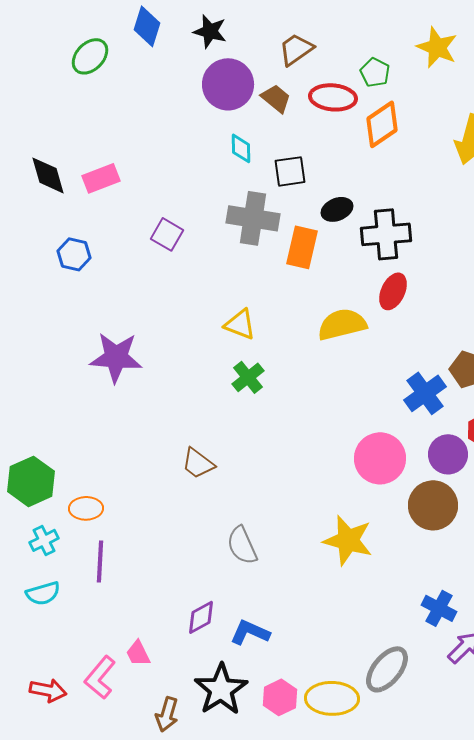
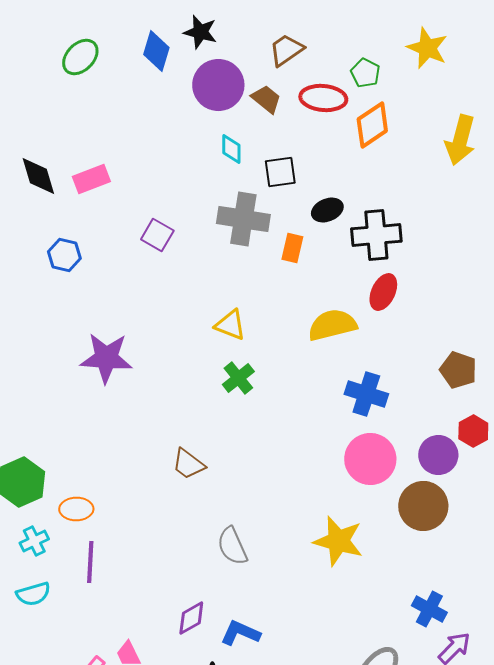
blue diamond: (147, 26) -> (156, 51), moved
orange rectangle: (302, 247) -> (292, 248), size x0.7
blue cross: (425, 393) -> (366, 394), moved, turned -36

